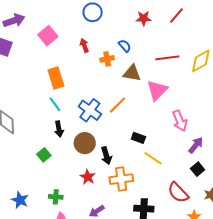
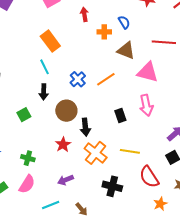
orange rectangle: (56, 78) -> (50, 41), turned -30
pink triangle: (157, 90) -> (148, 72), turned 50
blue cross: (90, 110) -> (78, 79), size x0.7
pink arrow: (180, 121) -> (146, 105), moved
black rectangle: (138, 138) -> (120, 115), turned 40
yellow line: (153, 158) -> (130, 151), moved, turned -36
orange cross: (121, 179) -> (96, 153), turned 35

